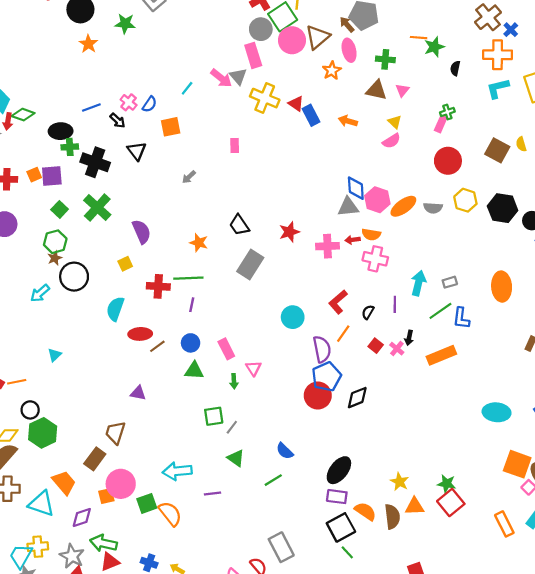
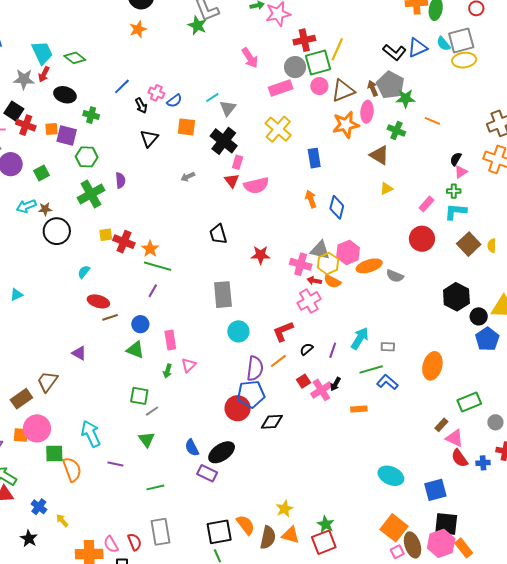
green star: (125, 24) -> (197, 25), moved
pink circle: (292, 40) -> (319, 86), size x0.7
green star: (434, 47) -> (405, 98), moved
pink rectangle: (253, 55) -> (281, 88), turned 70
orange star: (332, 71) -> (346, 125), size x1.5
gray triangle: (238, 76) -> (228, 108), moved
pink arrow: (221, 78) -> (250, 58), moved
cyan L-shape: (498, 88) -> (456, 212), moved
pink triangle: (402, 90) -> (461, 172), moved
pink cross: (129, 102) -> (156, 93), turned -35
red triangle: (296, 104) -> (232, 181), moved
blue line: (91, 107) -> (122, 86), turned -42
green cross: (447, 112) -> (454, 191), moved
green diamond: (23, 115) -> (75, 58), moved
orange arrow: (348, 121) -> (311, 199), moved, turned 36
yellow triangle: (395, 122) -> (386, 189), turned 32
black ellipse: (61, 131) -> (65, 95), moved
pink semicircle: (391, 141) -> (256, 185), moved, size x1.4
black cross: (95, 162) -> (224, 141), moved
blue diamond: (356, 188) -> (337, 207), moved
yellow hexagon: (465, 200) -> (328, 263), moved
green cross: (97, 208) -> (91, 194), moved
green square: (60, 209) -> (42, 173), moved
purple semicircle: (141, 232) -> (120, 180), moved, size x0.7
green hexagon: (55, 242) -> (87, 157), moved
orange star: (199, 243) -> (150, 249), moved
pink cross: (328, 246) -> (301, 264), moved
pink cross: (375, 259) -> (309, 301), moved, turned 30
gray rectangle: (250, 264) -> (223, 295), moved, turned -56
red cross: (158, 286) -> (124, 242), moved
cyan arrow: (40, 293) -> (26, 206), moved
cyan semicircle: (115, 309) -> (84, 272), size x0.6
blue L-shape: (461, 318) -> (387, 382), turned 105
pink cross: (397, 349) -> (321, 390), size x1.5
orange rectangle: (441, 355) -> (359, 409), size x0.6
black ellipse: (339, 470) -> (222, 452), moved
cyan arrow: (177, 471) -> (91, 434), turned 52
green line: (273, 480) -> (155, 487), moved
purple rectangle: (337, 497) -> (207, 473), moved

